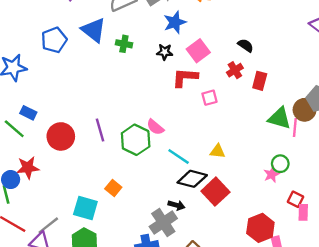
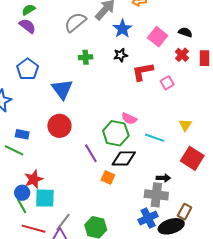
blue triangle: (94, 30) -> (62, 89), moved, turned 30
pink square: (198, 51) -> (158, 37), moved
purple line: (100, 130) -> (91, 153), moved
red circle: (61, 136) -> (59, 126), moved
yellow triangle: (218, 151) -> (185, 125), turned -48
black diamond: (192, 179) -> (124, 158), moved
cyan square: (85, 208) -> (45, 198), moved
gray cross: (163, 222) -> (156, 195), turned -35

